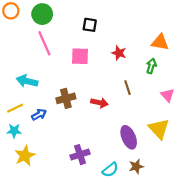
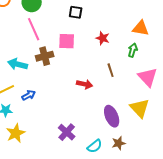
pink triangle: (168, 95) -> (148, 77), size x1.5
brown cross: (66, 98) -> (45, 56), moved
purple cross: (80, 155) -> (67, 132), turned -30

